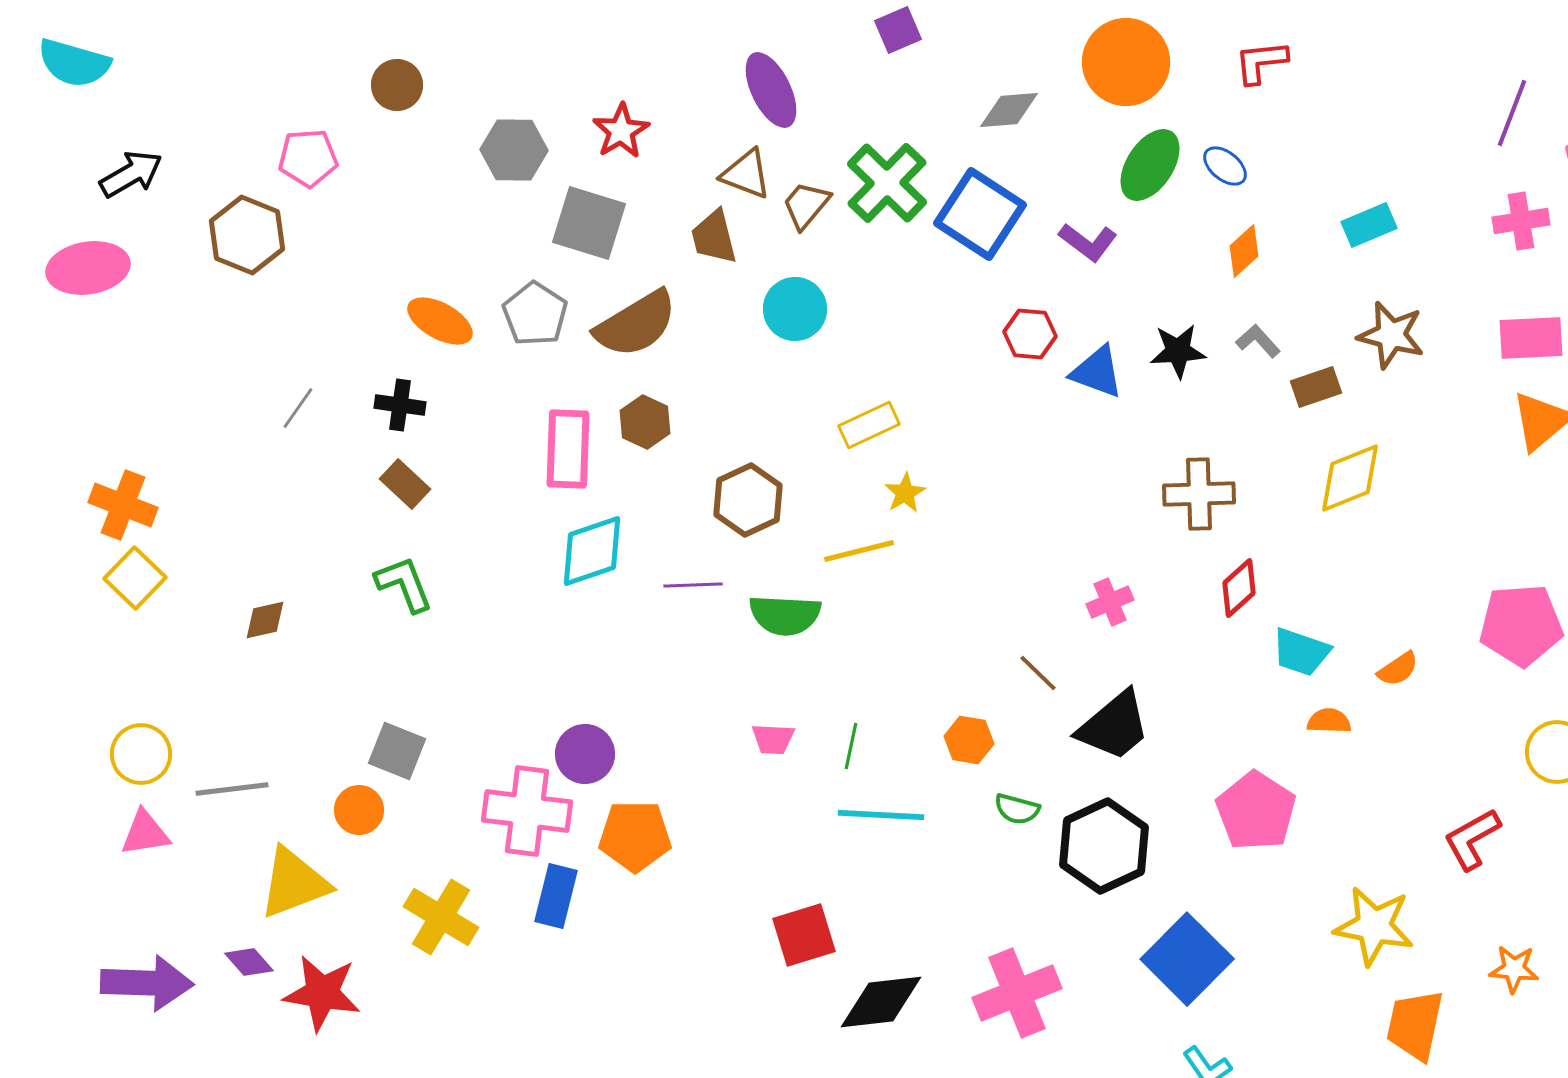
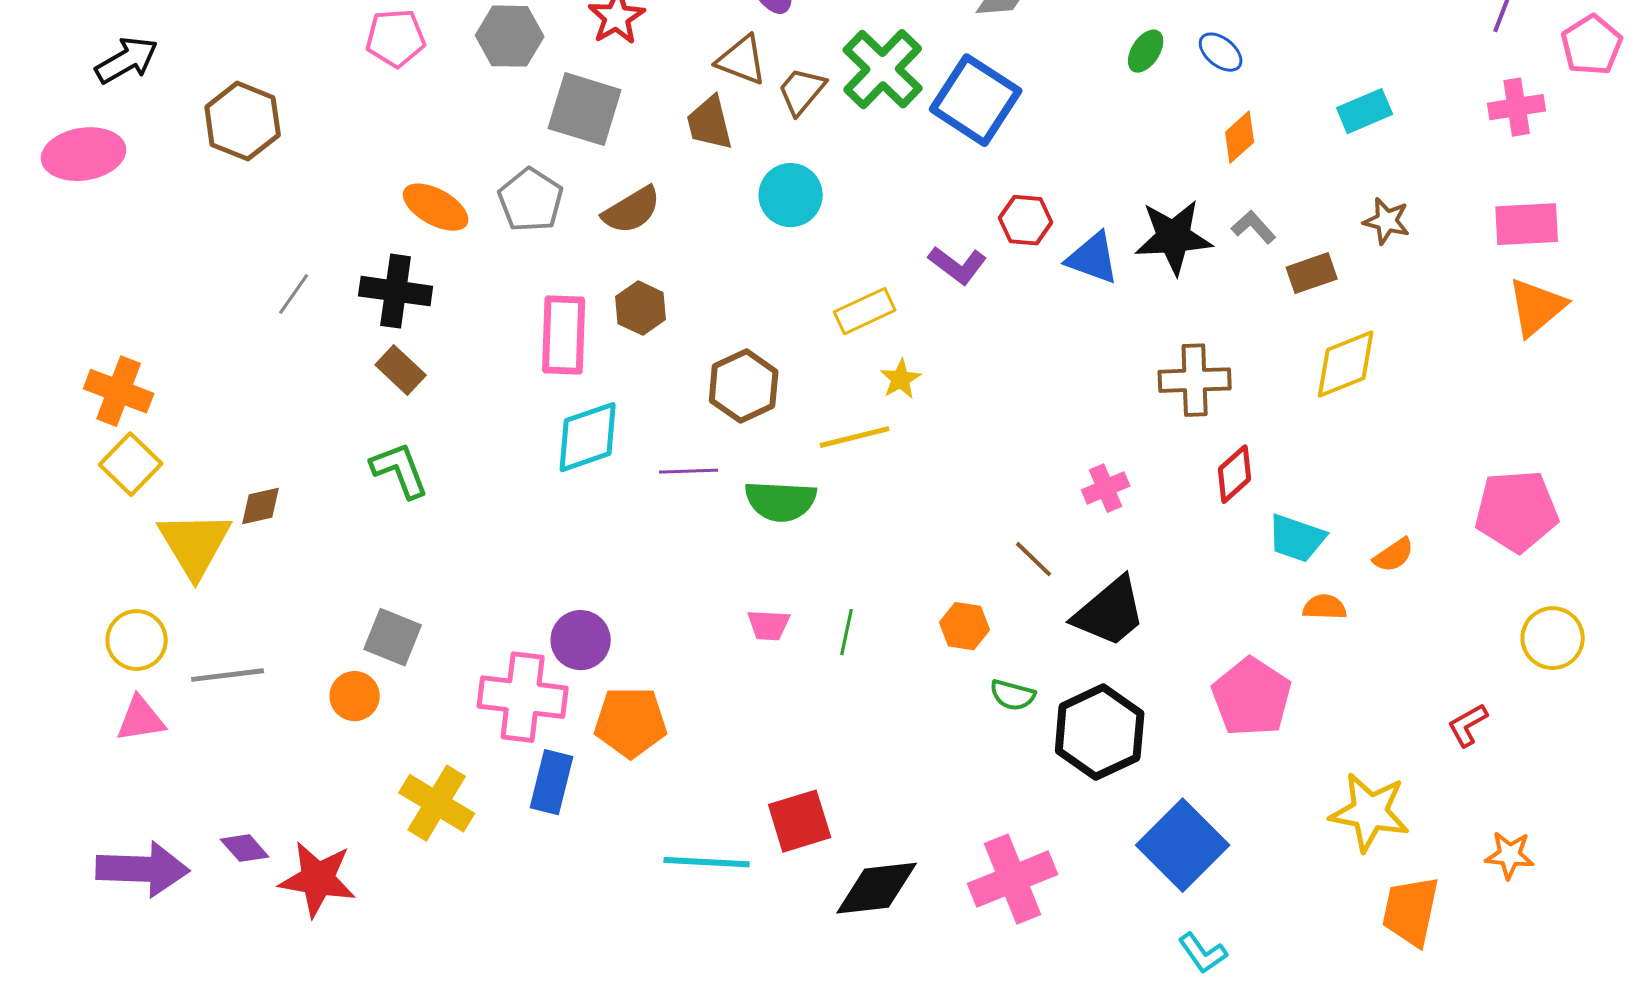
pink pentagon: (308, 158) -> (396, 38), moved
green ellipse: (1150, 165) -> (1146, 51), size x0.6
purple L-shape: (1088, 242) -> (958, 265), moved
brown semicircle: (636, 324) -> (632, 210), size x0.7
brown star: (1391, 335) -> (1387, 221), size x0.7
black star: (1178, 351) -> (1174, 237), size x1.4
black cross: (400, 405) -> (396, 291), size x1.4
cyan line: (881, 815) -> (707, 862), moved
red L-shape: (1472, 839) -> (1468, 725), size x0.7
yellow triangle: (294, 883) -> (195, 544), moved, turned -40

